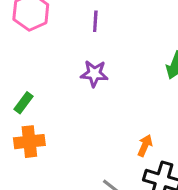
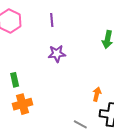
green rectangle: (23, 103) -> (15, 80), turned -40

